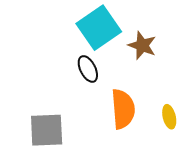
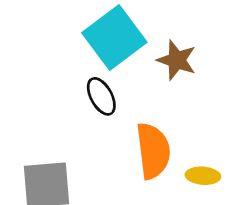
yellow ellipse: (169, 117) -> (203, 176), moved, turned -70

